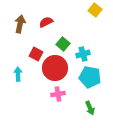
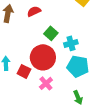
red square: (36, 54) -> (24, 71), moved
pink cross: (58, 94) -> (46, 83), turned -32

